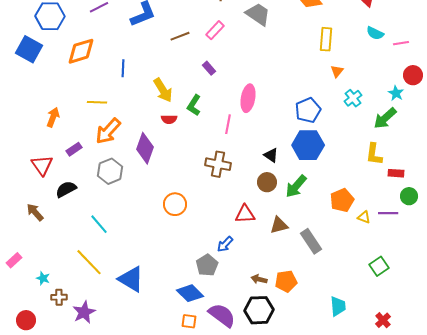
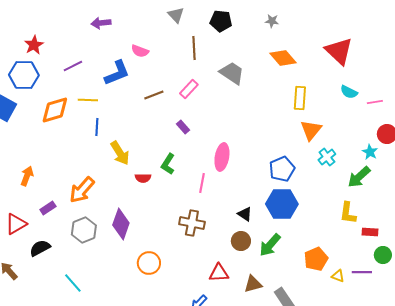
orange triangle: (337, 71) -> (311, 130), size x1.6
yellow arrow: (163, 90) -> (120, 153), moved
yellow line: (97, 102) -> (88, 100), moved
purple diamond: (145, 148) -> (121, 224), moved
red triangle: (42, 165) -> (16, 224), turned 35

